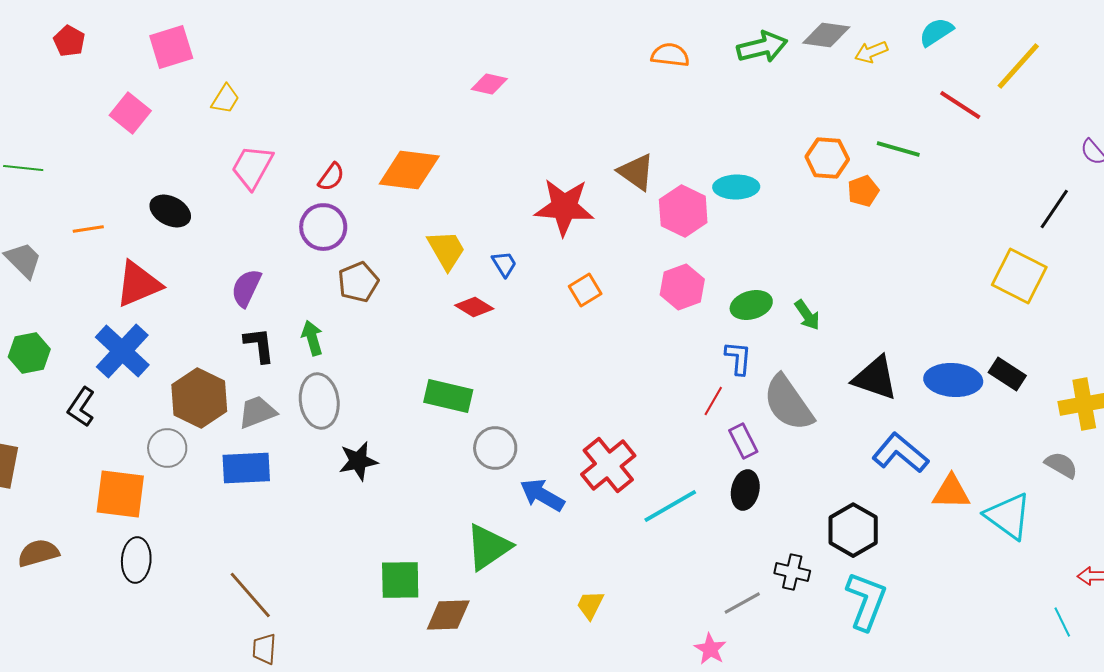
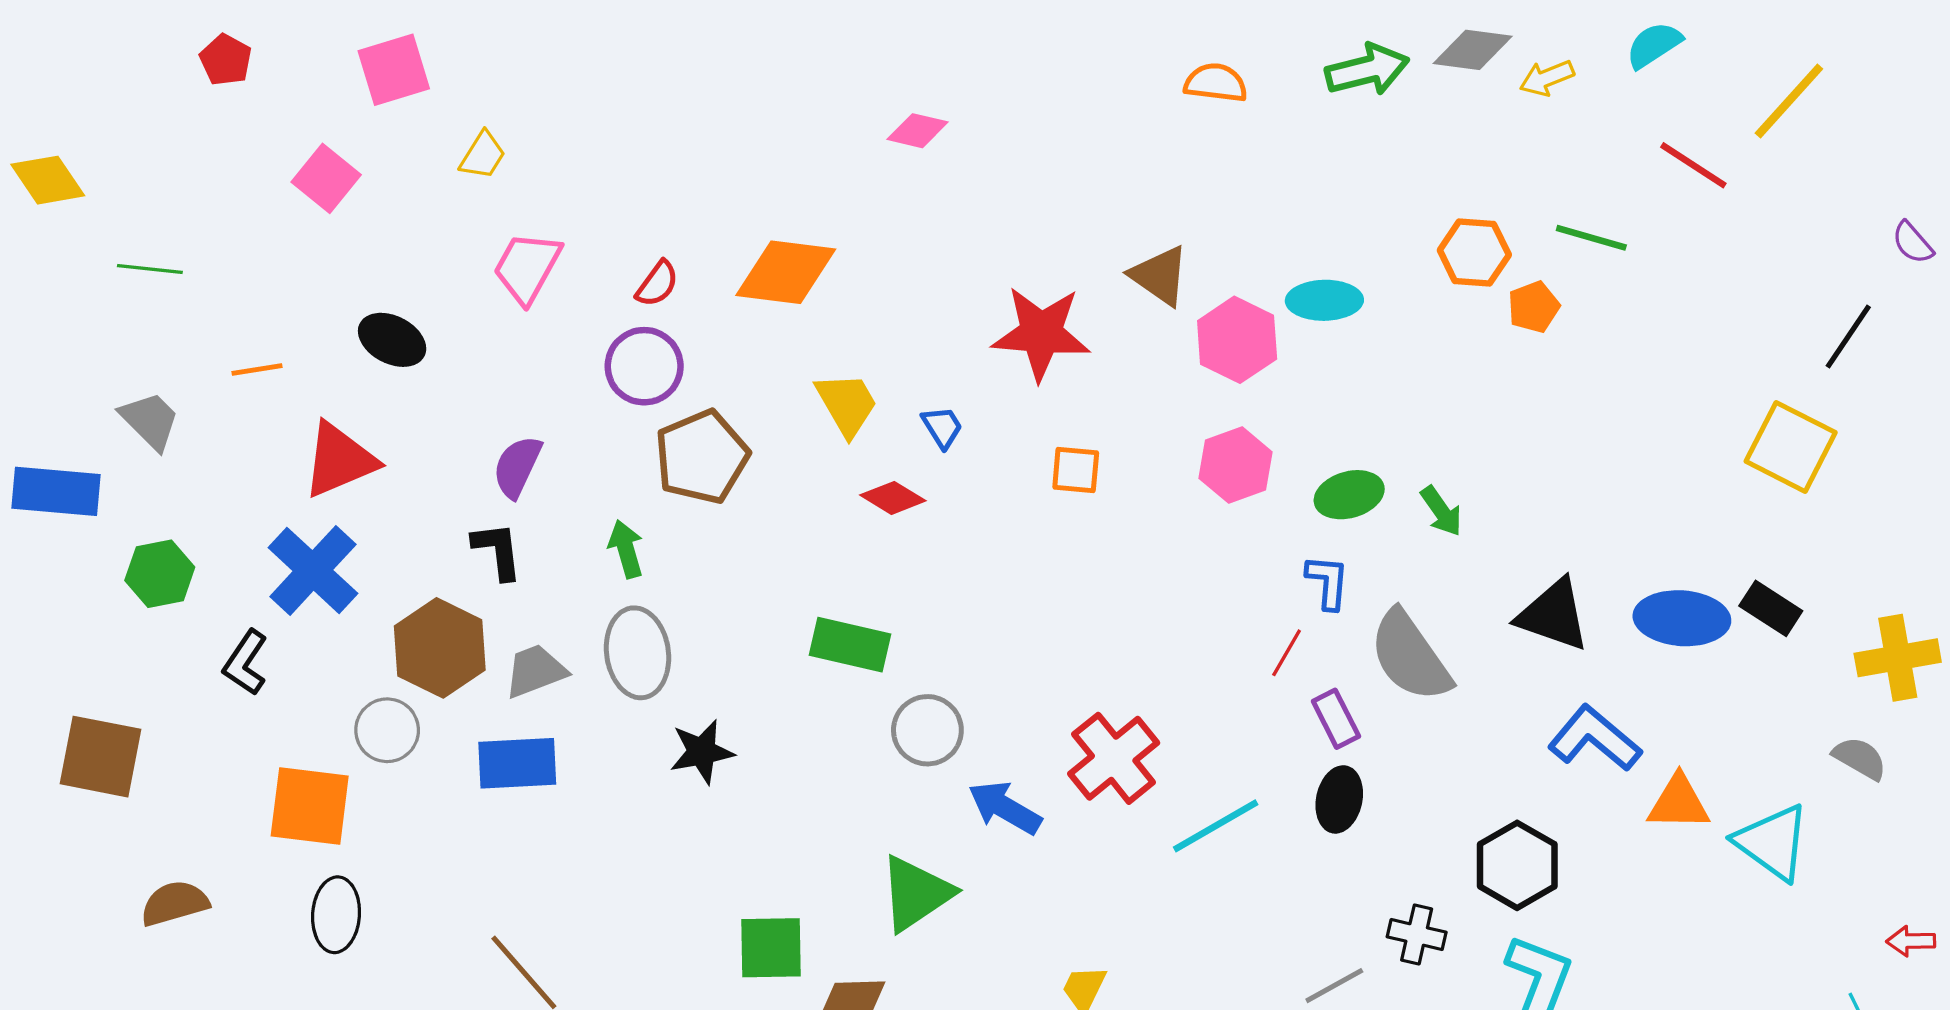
brown pentagon: (358, 282) -> (702, 457), size x1.4
orange square: (585, 290) -> (1076, 470), turned 36
black L-shape: (259, 345) -> (497, 551), moved

